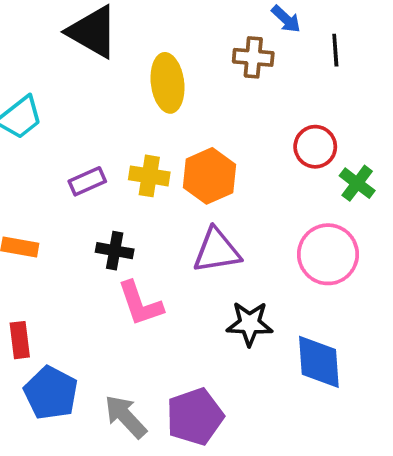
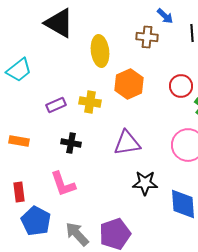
orange hexagon: (209, 176) -> (129, 84), moved
pink L-shape: (140, 304) -> (63, 184), moved

